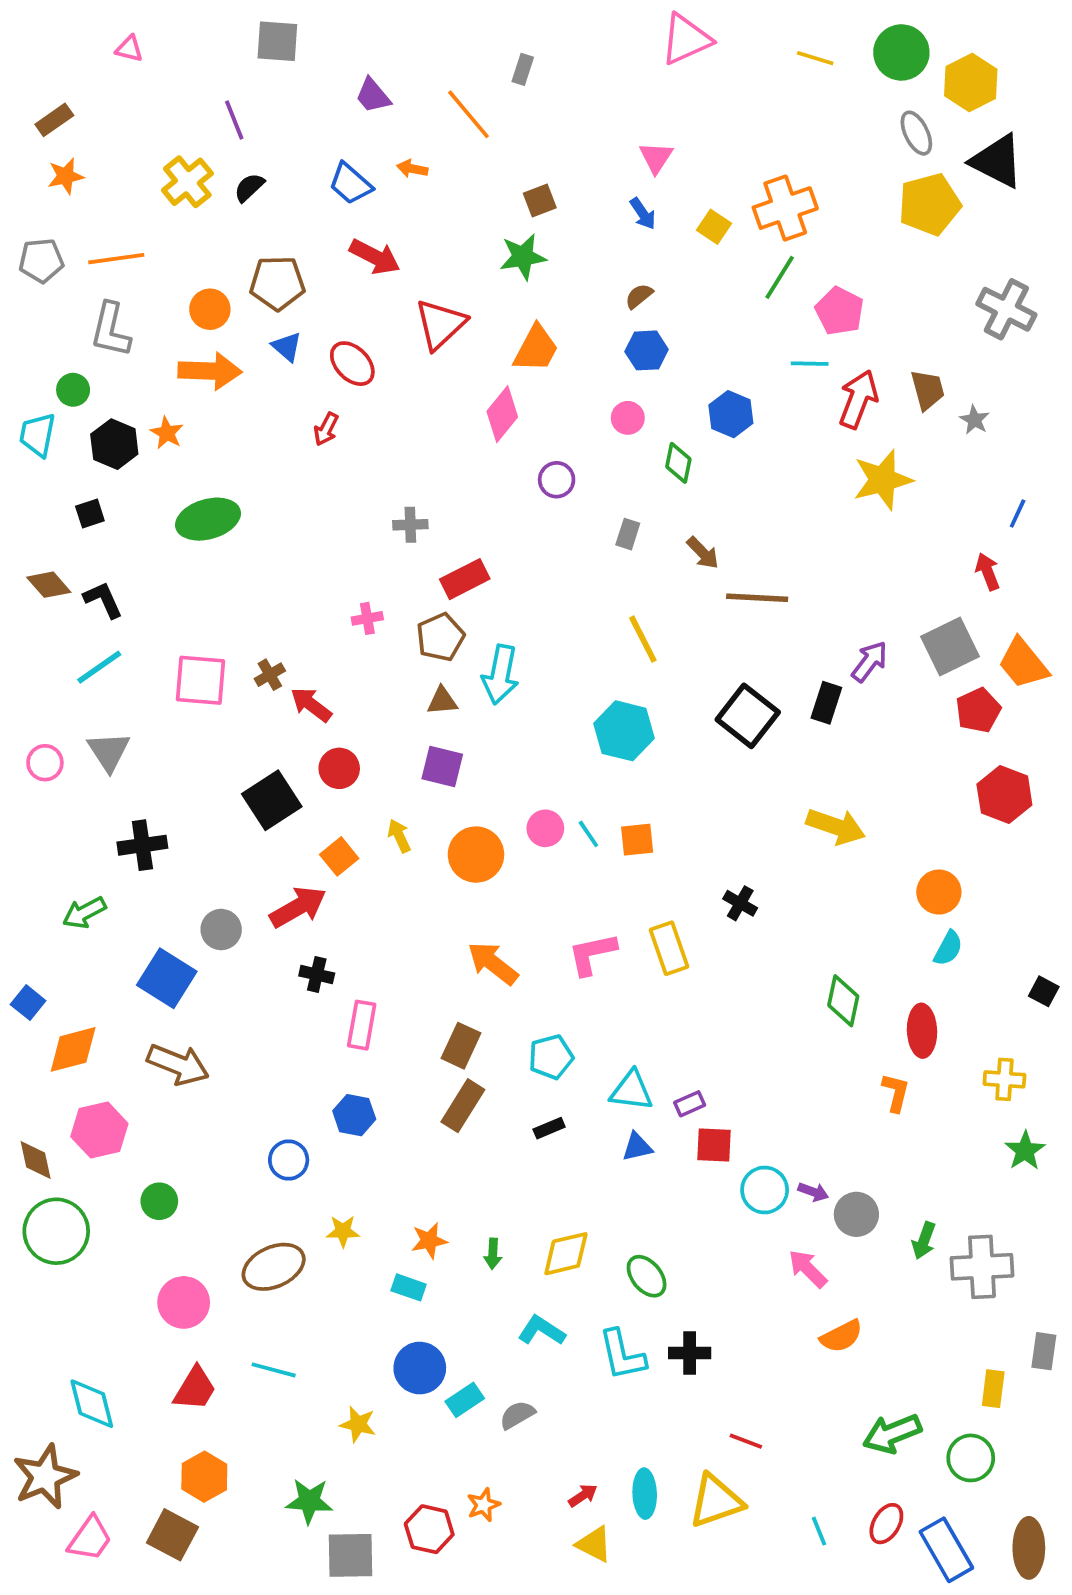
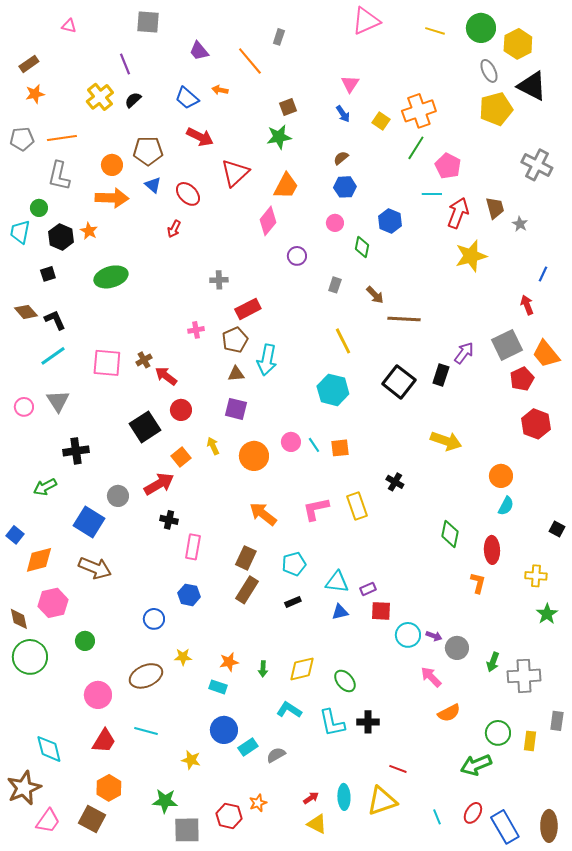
green circle: (971, 1458) -> (498, 733), moved

